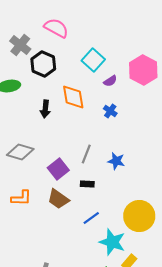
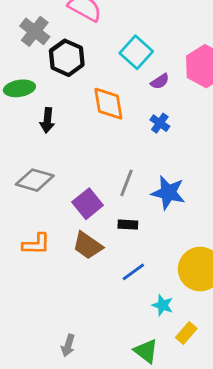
black arrow: (45, 109) -> (47, 120), moved
blue star: (116, 161) -> (168, 193), size x1.4
cyan star: (112, 242) -> (163, 305), size x0.6

